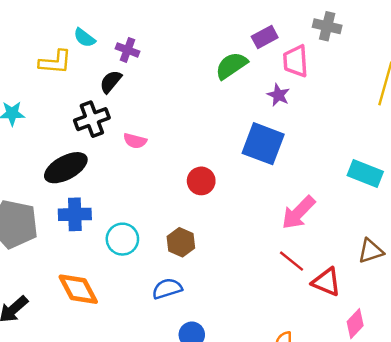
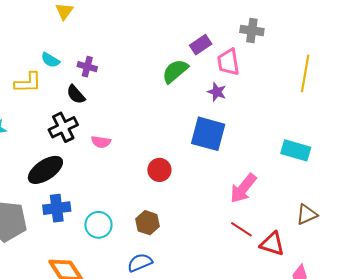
black semicircle: (111, 82) -> (76, 94), turned -75

